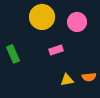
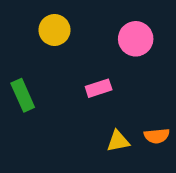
yellow circle: (42, 17) -> (54, 30), moved, size x0.7

